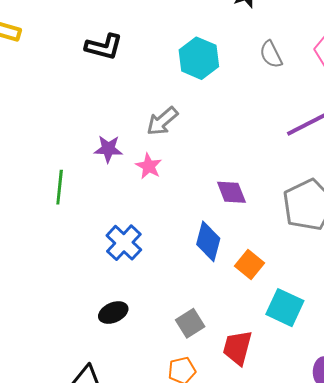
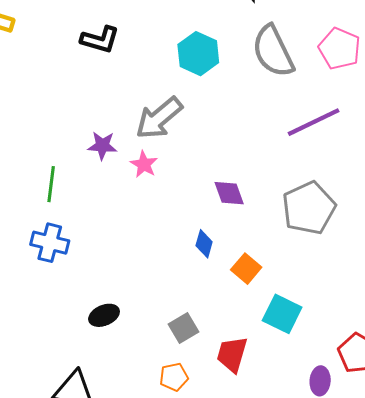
gray semicircle: (271, 54) -> (273, 51), size x1.8
gray arrow: (162, 121) -> (159, 118), size x1.4
blue diamond: (208, 241) -> (204, 244), size x0.7
blue cross: (124, 243) -> (50, 243), moved, turned -30

